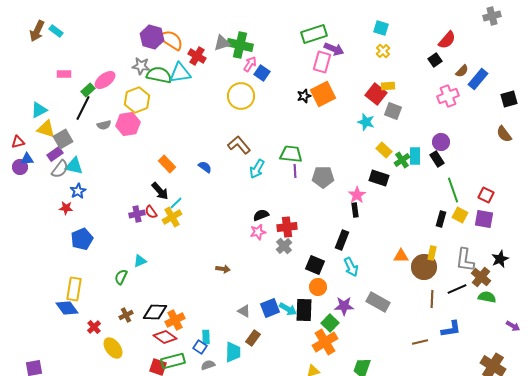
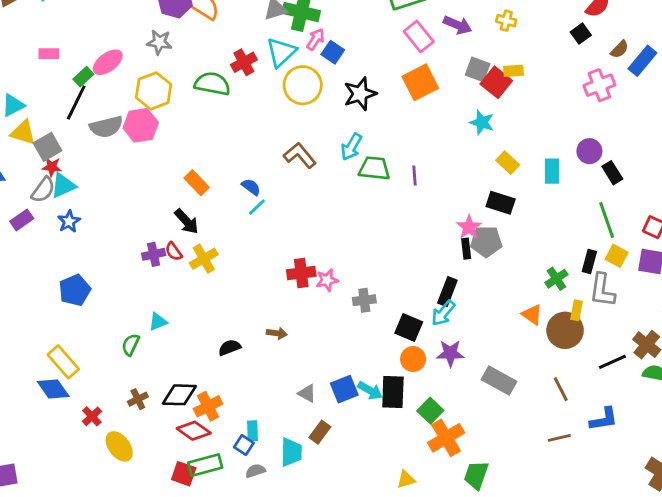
purple arrow: (334, 49) -> (458, 25), moved
yellow cross: (383, 51) -> (506, 21), turned -32
red cross: (197, 56) -> (244, 62), moved, turned 30
pink rectangle: (322, 62) -> (419, 36), turned -55
cyan triangle: (180, 73) -> (281, 52), moved, turned -35
green semicircle: (159, 75) -> (212, 84), moved
black star: (304, 96) -> (360, 94), moved, size x1.6
gray square: (393, 111) -> (478, 69), moved
gray semicircle: (104, 125) -> (106, 127), size x1.6
purple rectangle: (55, 154) -> (22, 220), moved
black rectangle: (437, 159) -> (612, 173), moved
green cross: (402, 160) -> (556, 279), moved
cyan triangle: (74, 166) -> (63, 186), turned -36
cyan arrow: (257, 169) -> (351, 147), moved
purple line: (295, 171) -> (414, 176), moved
gray pentagon: (323, 177) -> (486, 241), moved
cyan line: (176, 203) -> (257, 207), moved
red star: (66, 208) -> (52, 167), moved
black semicircle: (261, 215) -> (230, 348), moved
red cross: (287, 227) -> (301, 273), moved
gray cross: (284, 246) -> (364, 300), turned 35
orange triangle: (401, 256) -> (532, 315), turned 35
gray L-shape: (465, 260) -> (602, 290), moved
cyan arrow: (351, 267) -> (443, 313), moved, turned 66
yellow rectangle: (74, 289) -> (63, 362), turned -50
brown line: (432, 299) -> (561, 389), moved, turned -30
purple star: (344, 306) -> (450, 353), moved
orange cross: (325, 342) -> (446, 438), moved

